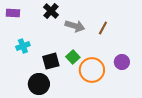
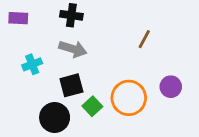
black cross: (51, 11) -> (71, 15), turned -35
gray arrow: (75, 26) -> (73, 49), moved
green square: (73, 57) -> (92, 106), moved

